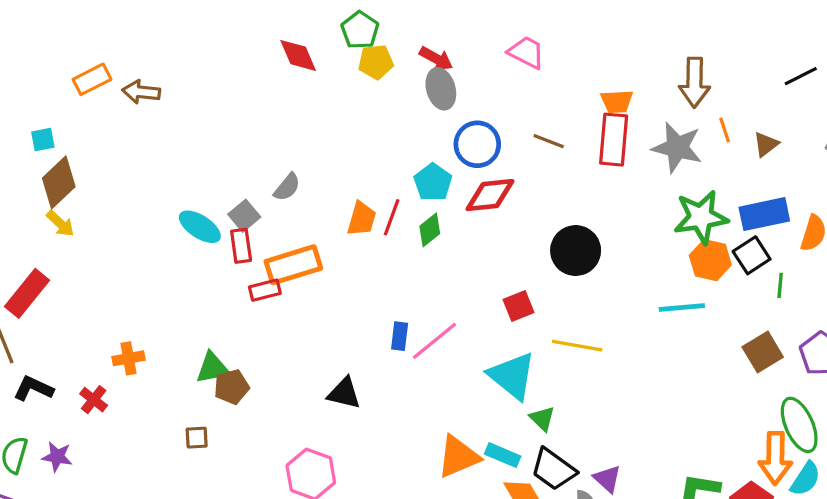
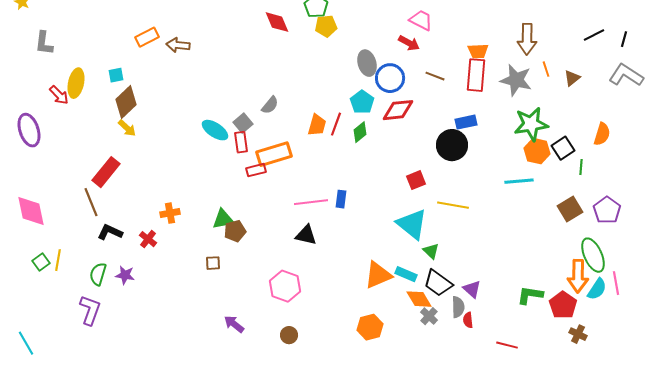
red arrow: (436, 59) -> (409, 43), moved
gray ellipse: (441, 89) -> (367, 63), moved
blue rectangle: (764, 214) -> (466, 122), moved, size x0.7
pink line: (434, 341) -> (311, 202), moved, turned 32

